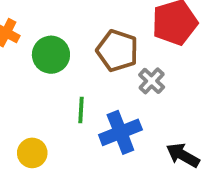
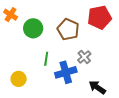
gray cross: (152, 81) -> (84, 57), moved

